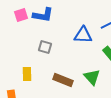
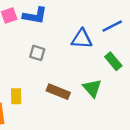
yellow rectangle: (27, 74) -> (16, 96), moved

